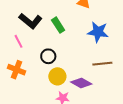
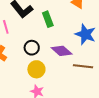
purple diamond: (81, 83) -> (62, 51), moved

